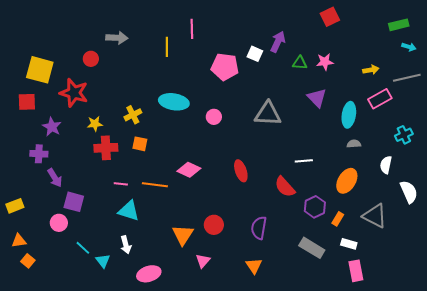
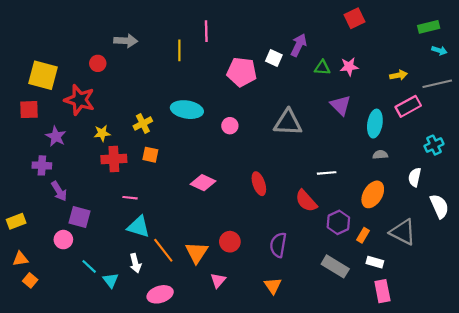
orange line: (155, 185) -> (163, 250), moved, turned 45

